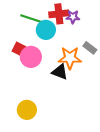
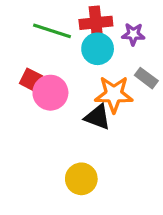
purple star: (73, 17) -> (133, 34), moved
cyan circle: (46, 30) -> (98, 49), moved
yellow circle: (27, 110) -> (81, 179), moved

